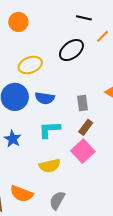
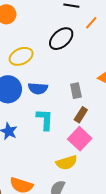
cyan L-shape: (49, 130) -> (45, 119), turned 100
yellow semicircle: (50, 166) -> (67, 163), moved

